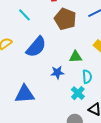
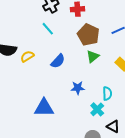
blue semicircle: (36, 47) -> (58, 61), size x0.7
green triangle: (76, 57) -> (93, 56), moved, turned -40

